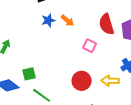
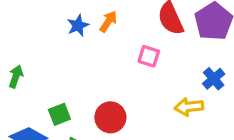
orange arrow: (67, 21) -> (108, 22), turned -88
red circle: (82, 81) -> (110, 117), moved

